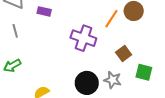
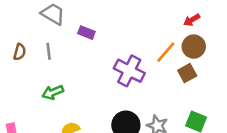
brown square: (124, 53) -> (187, 73), moved
green arrow: (12, 66) -> (53, 92), moved

